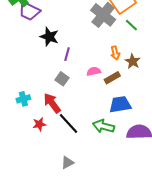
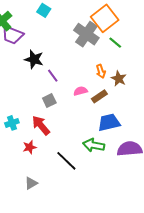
purple line: (67, 54) -> (53, 76), turned -48
gray square: (62, 79) -> (49, 101), turned 32
black line: (69, 123) -> (66, 161), moved
gray triangle: (67, 163) -> (31, 183), moved

